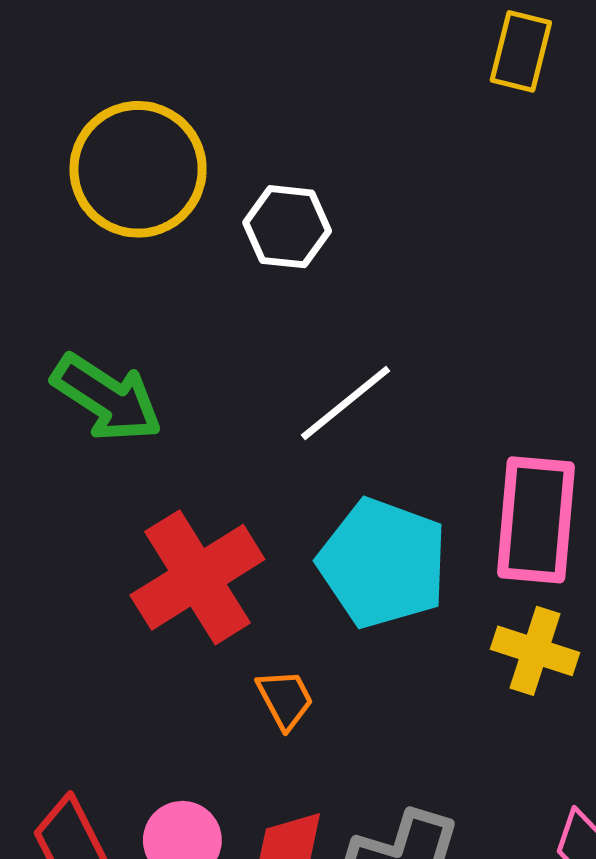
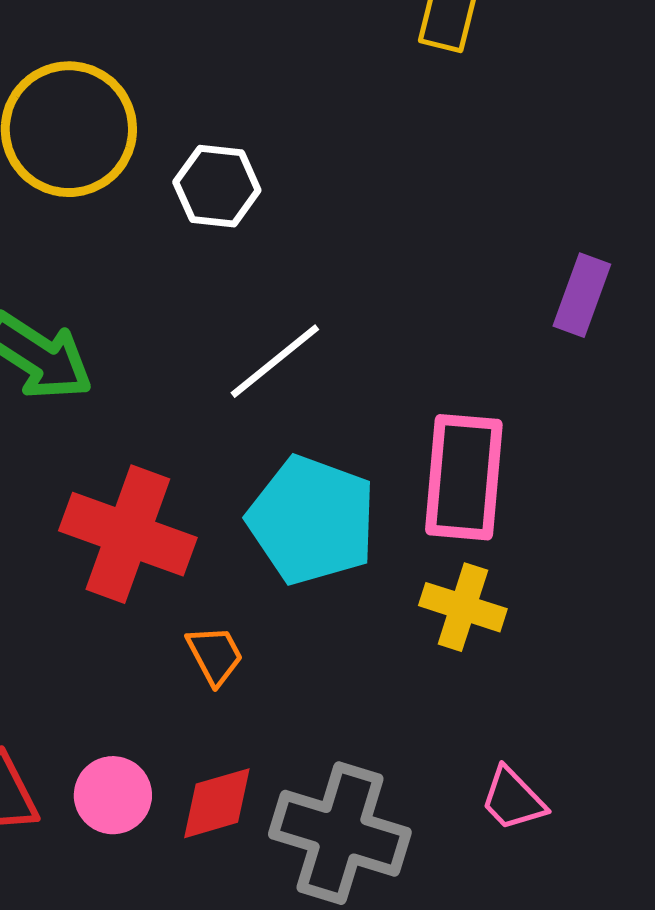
red cross: (197, 577) -> (128, 534), turned -38

